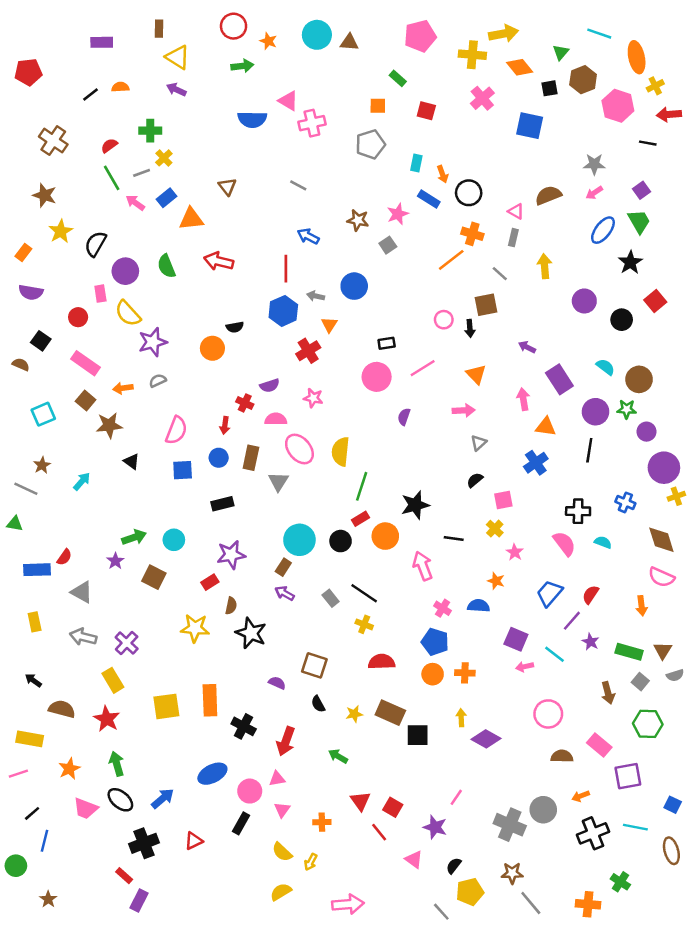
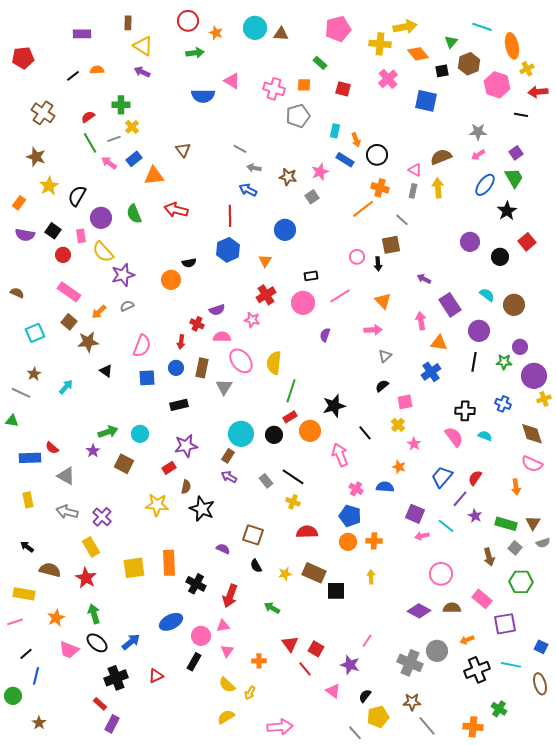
pink cross: (312, 123) -> (274, 89), moved, turned 30
yellow arrow: (545, 266) -> (438, 188), moved
gray arrow: (316, 296) -> (254, 168), moved
black square: (41, 341) -> (53, 231), moved
red cross: (308, 351) -> (266, 295), moved
orange arrow: (123, 388) -> (99, 312), turned -35
green star: (627, 409) -> (504, 362), moved
black line: (454, 539) -> (365, 433), turned 42
red semicircle: (64, 557) -> (52, 448), turned 96
purple diamond: (486, 739) -> (419, 611), moved

